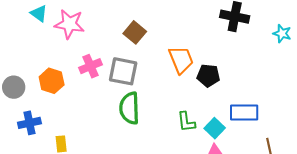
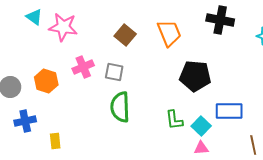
orange trapezoid: (181, 60) -> (169, 33), moved
gray square: (123, 71) -> (114, 72), size x0.7
black pentagon: (208, 76) -> (195, 76), size x1.4

